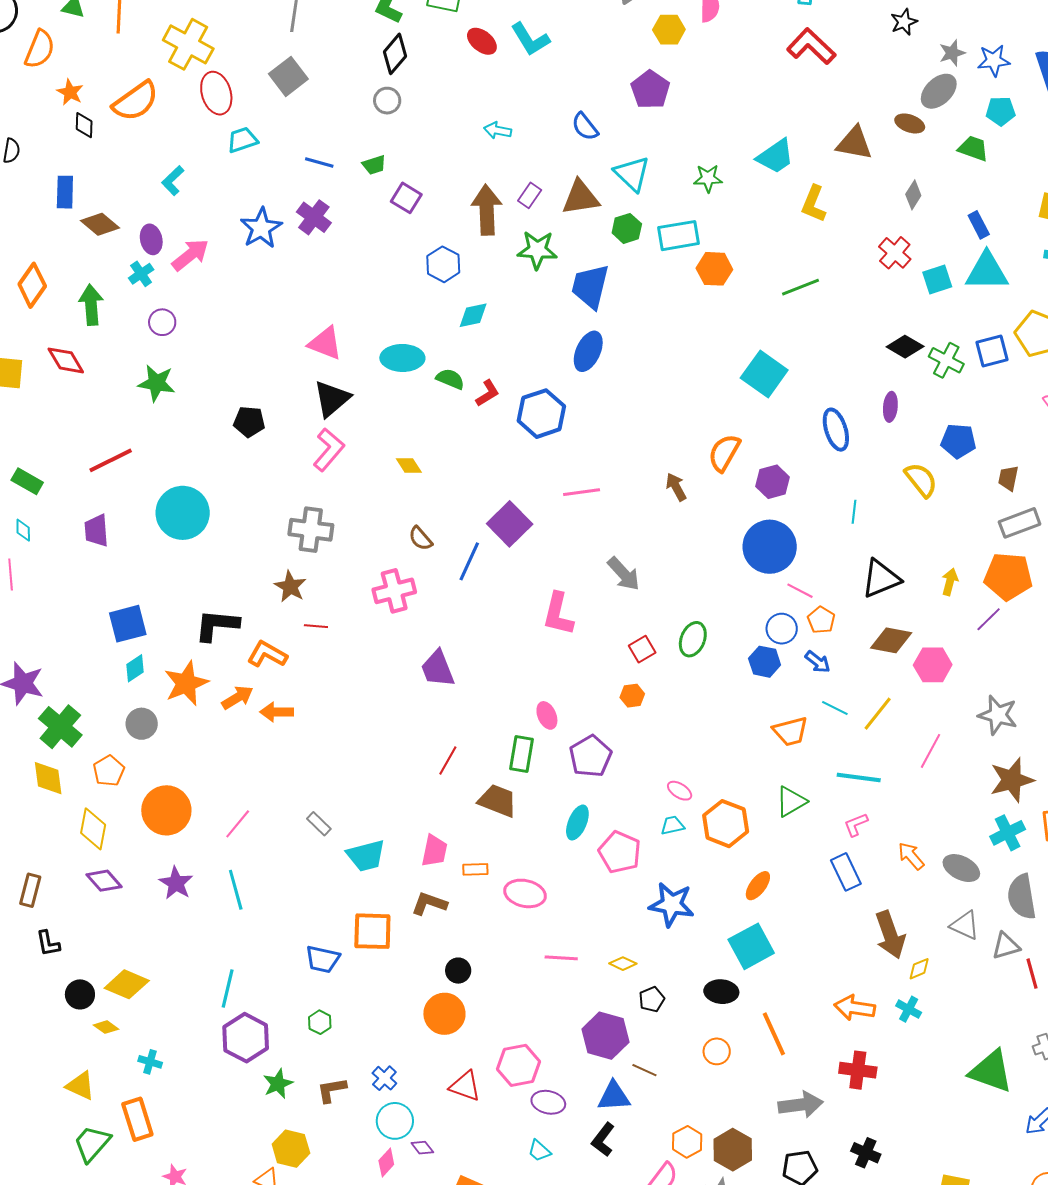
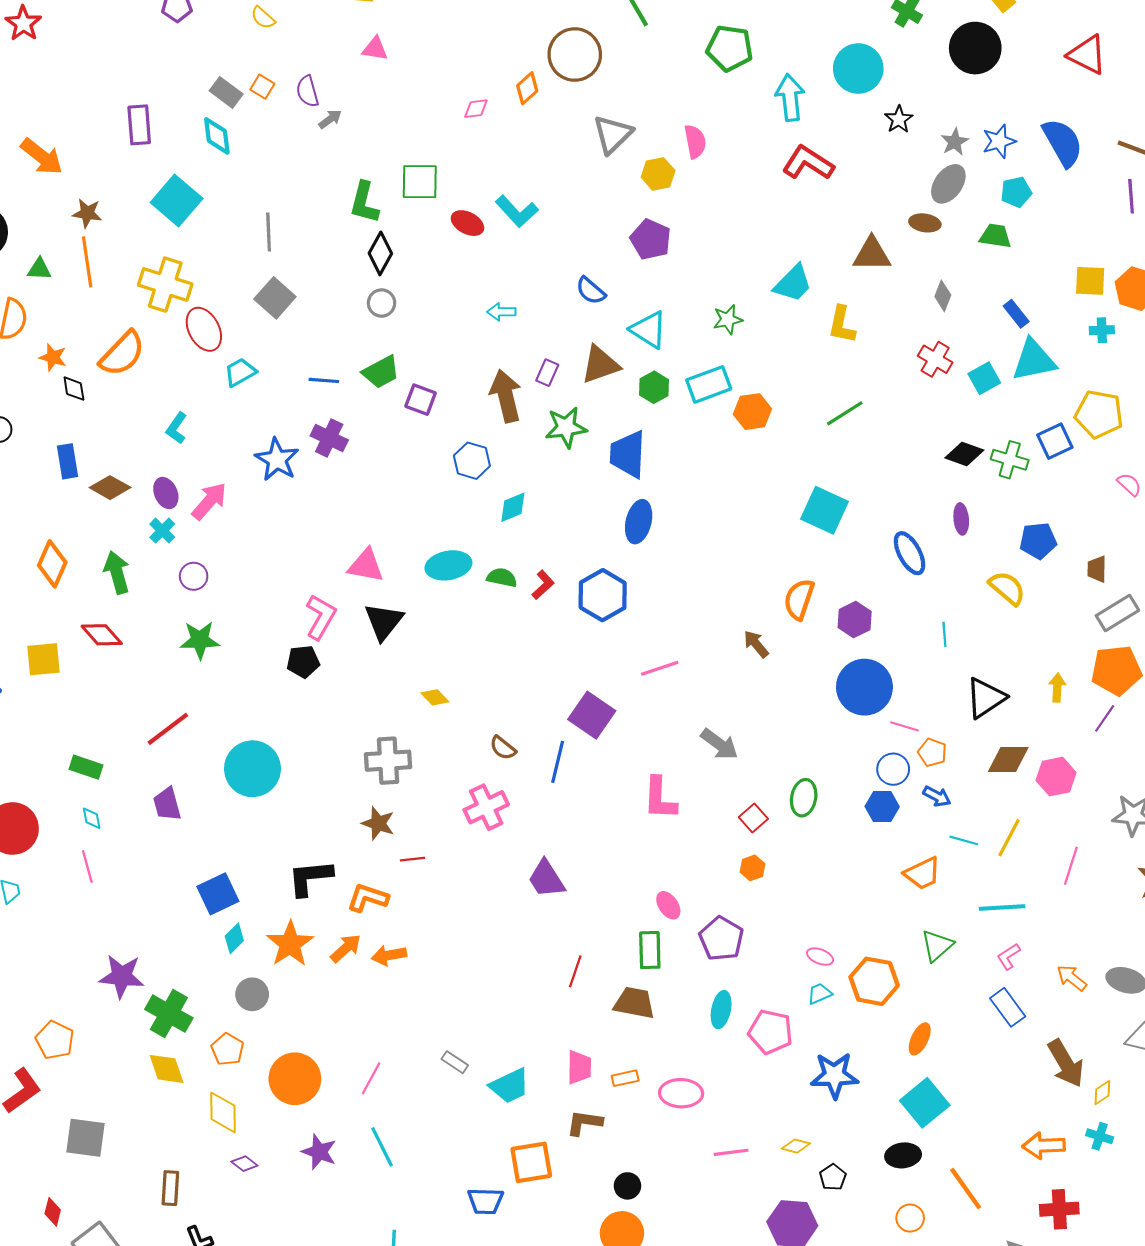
green trapezoid: (374, 165) -> (381, 372), size x1.5
pink L-shape: (329, 450) -> (321, 617), moved
yellow diamond: (409, 466) -> (435, 697), moved
purple diamond: (104, 881) -> (244, 1164), size x0.7

